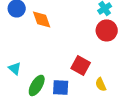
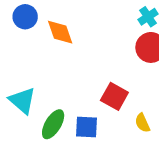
cyan triangle: (15, 68) -> (22, 101), size x1.5

